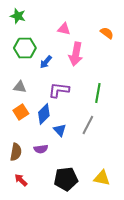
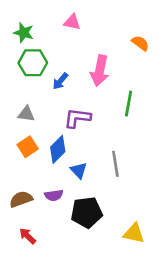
green star: (18, 16) -> (24, 33), moved
pink triangle: (64, 29) -> (72, 22), moved
green line: (98, 93) -> (129, 103), moved
gray line: (88, 125) -> (115, 164), turned -36
brown semicircle: (16, 152) -> (21, 199), turned -120
black pentagon: (66, 179) -> (87, 212), moved

